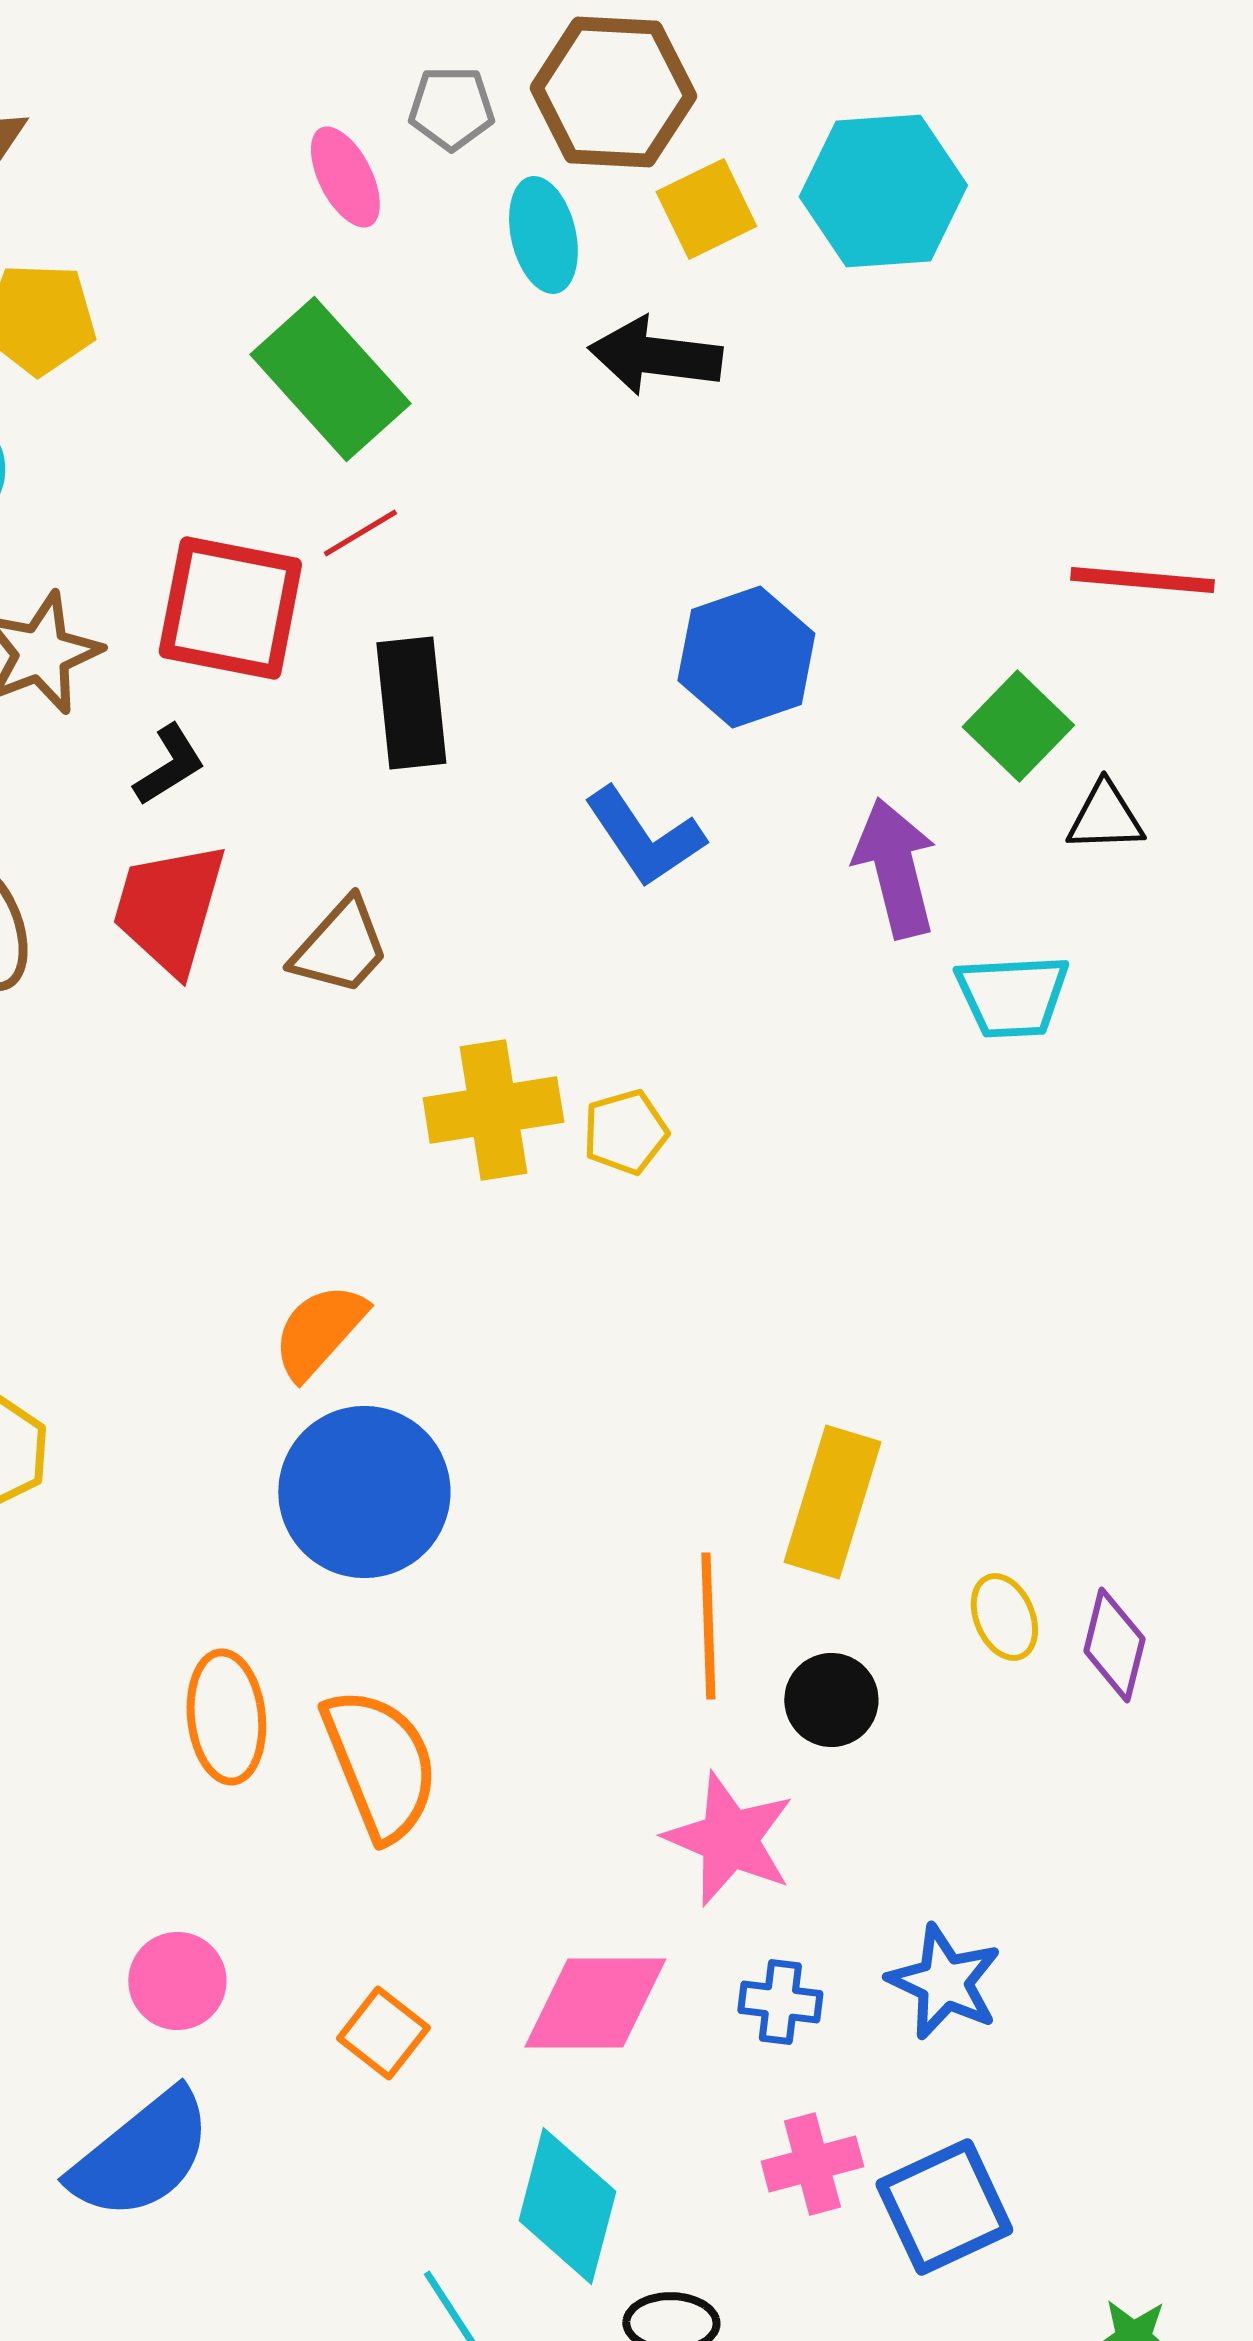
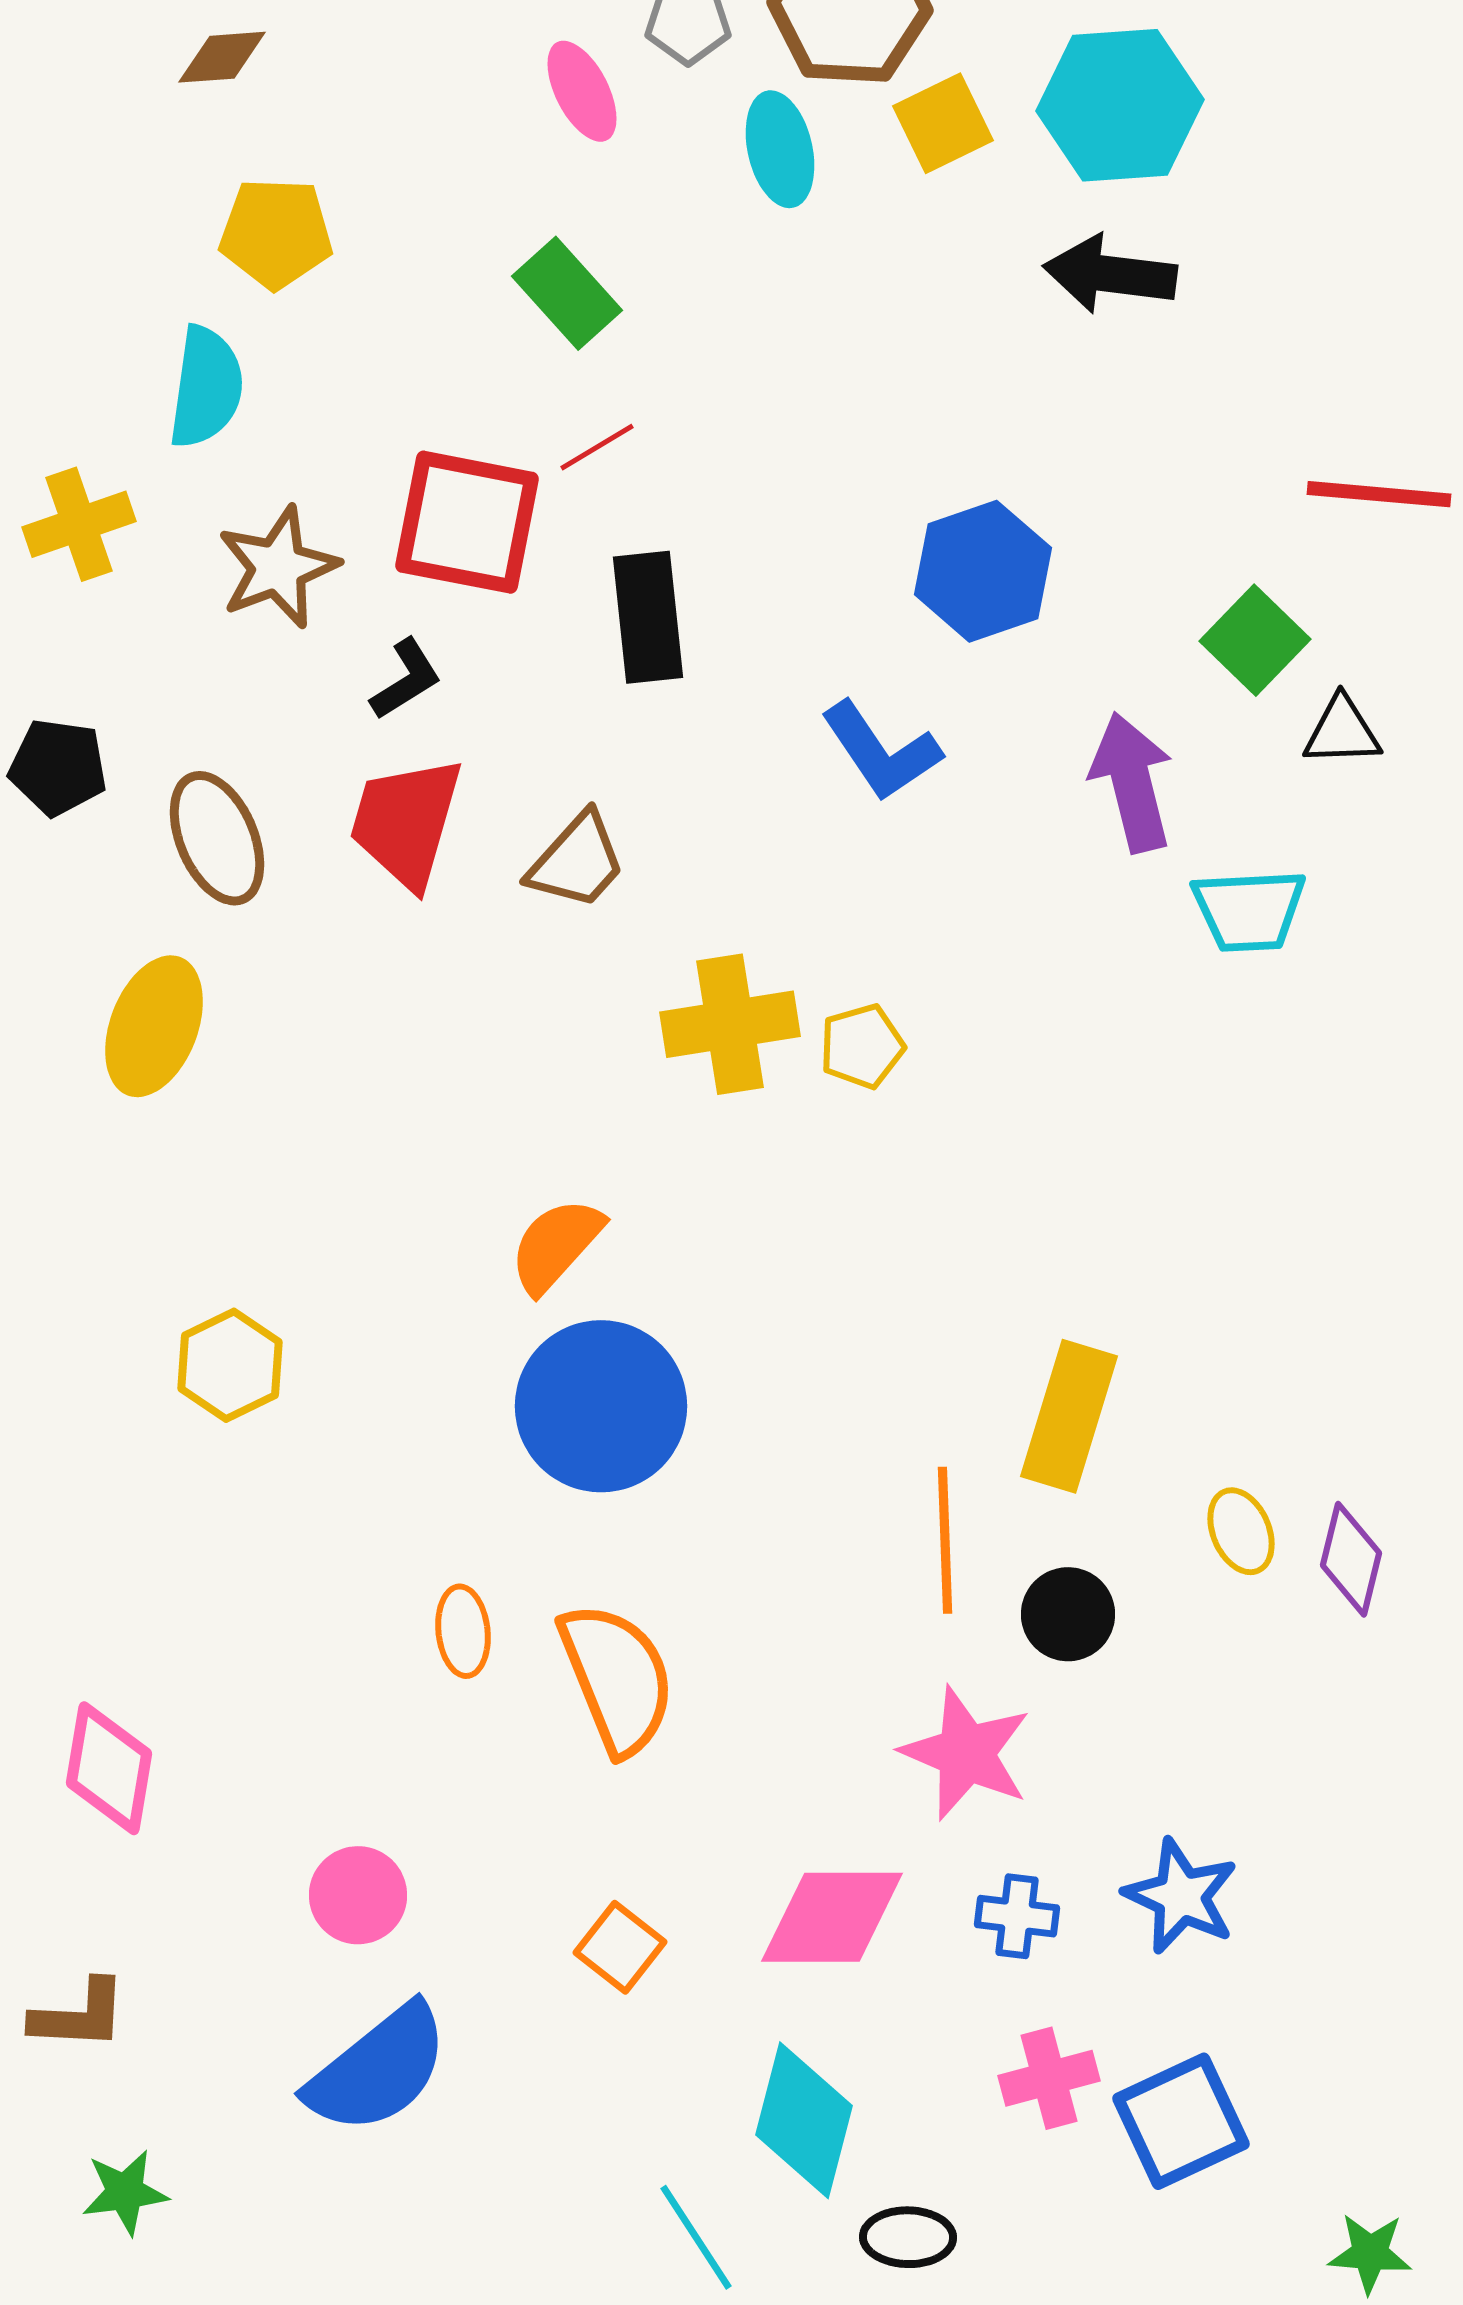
black arrow: (655, 356) -> (1110, 274), moved
green rectangle: (330, 379) -> (567, 293), size x0.7
orange ellipse: (226, 1717) -> (463, 1631), size x0.7
pink circle: (177, 1981) -> (358, 1895), moved

